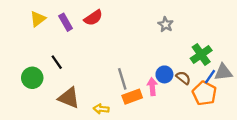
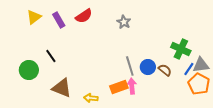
gray star: (166, 24) -> (124, 22), moved
green cross: (201, 54) -> (181, 49), turned -30
gray line: (122, 79) -> (130, 66), moved
pink arrow: (152, 87) -> (132, 86), moved
orange pentagon: (204, 93) -> (199, 84), moved

